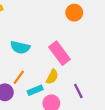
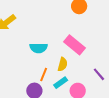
yellow semicircle: (52, 77) -> (63, 64), moved

